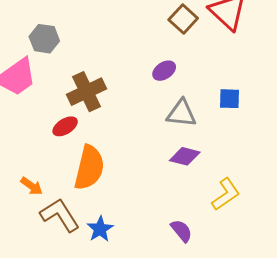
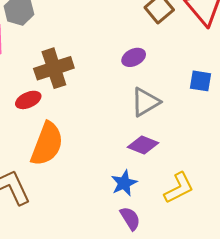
blue square: (229, 99) -> (200, 81), moved
gray triangle: (181, 113) -> (145, 102), turned -44
blue star: (100, 229) -> (124, 183), moved

